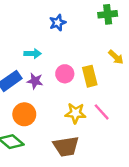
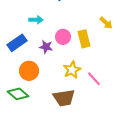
purple star: (35, 81) -> (46, 47), moved
pink line: (102, 112) -> (94, 79), moved
yellow star: (75, 113) -> (72, 70), turned -30

